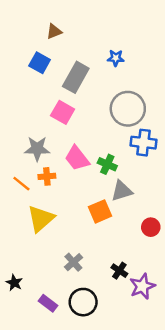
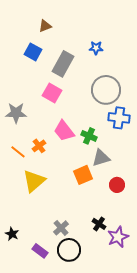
gray star: (37, 149) -> (16, 113), moved
orange cross: (47, 176) -> (39, 146), turned -32
red circle: (151, 227) -> (117, 185), moved
gray cross: (73, 262) -> (61, 228), moved

